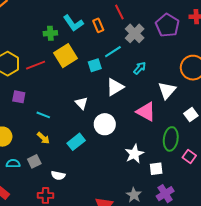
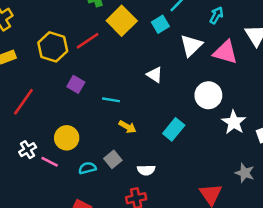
purple square: (19, 97) -> (76, 84), turned 32
pink triangle: (146, 112) -> (225, 52), moved
white circle: (105, 124) -> (208, 95), moved
yellow arrow: (43, 138) -> (127, 127), moved
cyan rectangle: (76, 142) -> (174, 129), moved

